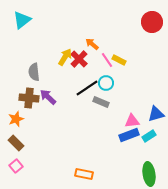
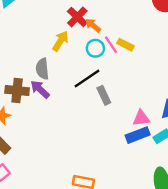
red cross: (79, 59) -> (77, 17), moved
gray semicircle: (34, 72) -> (42, 69), moved
cyan circle: (106, 83) -> (95, 48), moved
gray rectangle: (101, 102) -> (104, 95), turned 42

